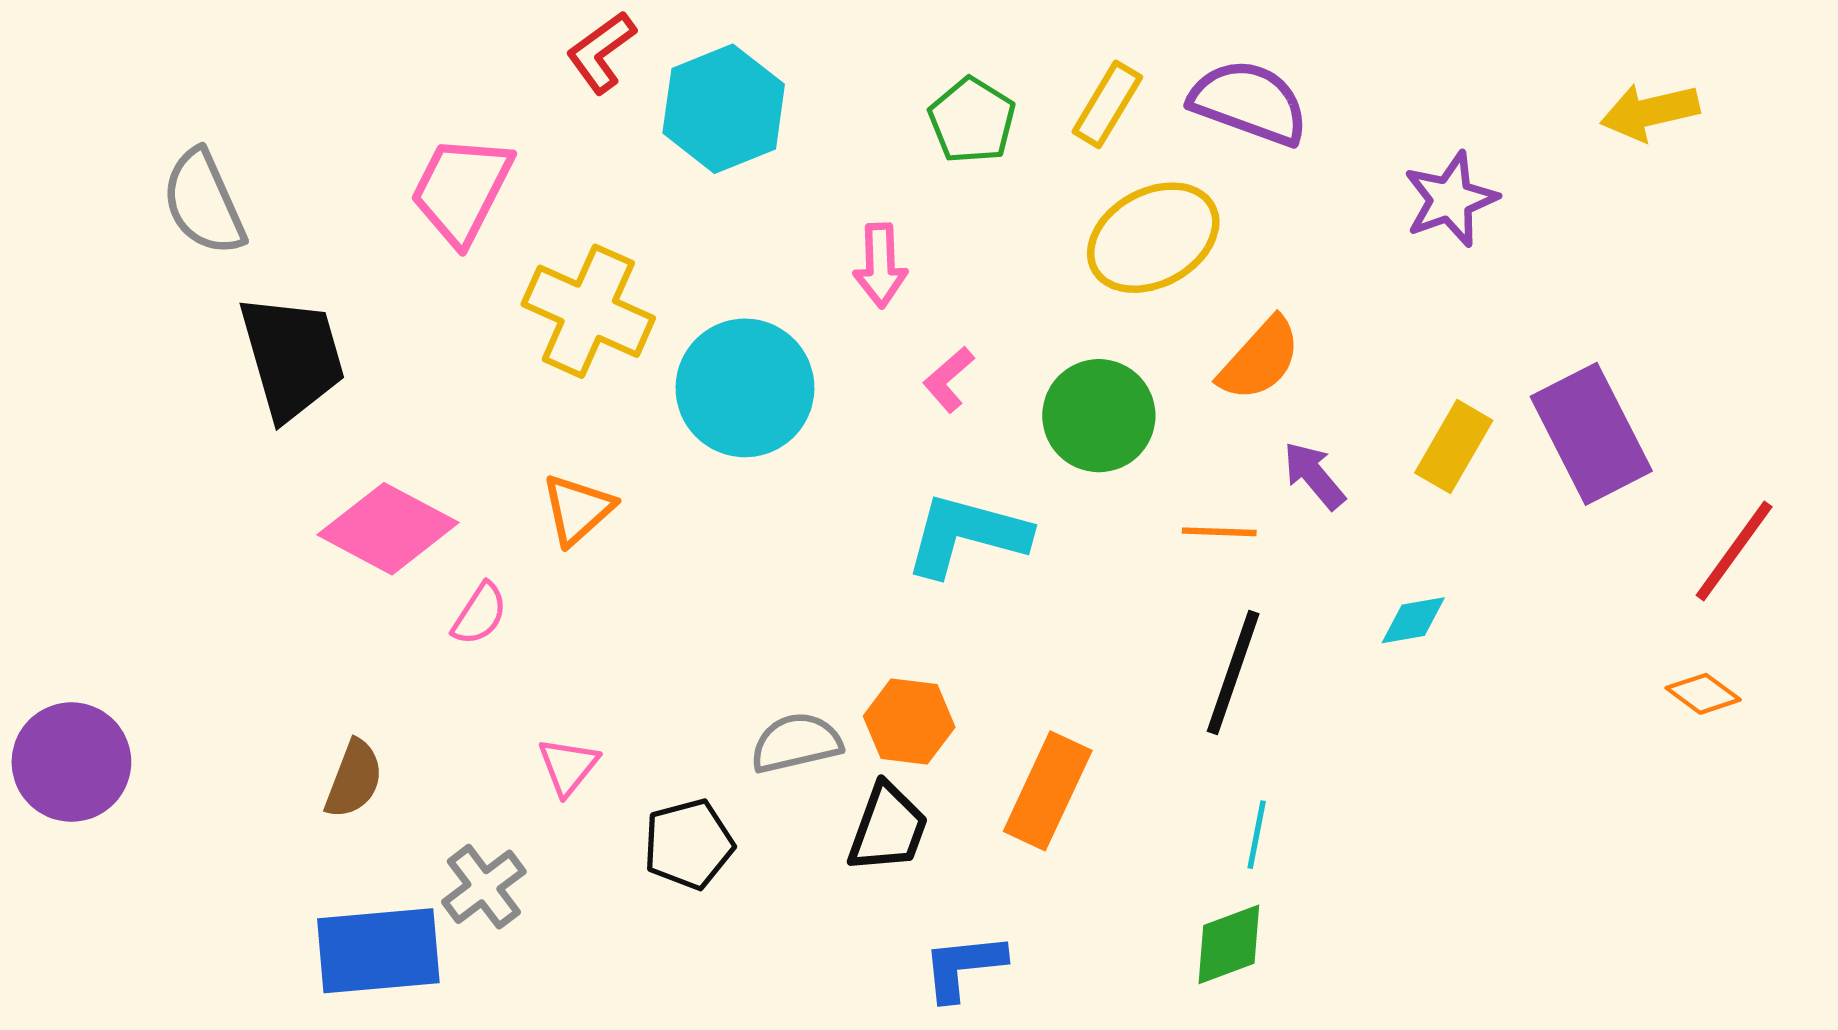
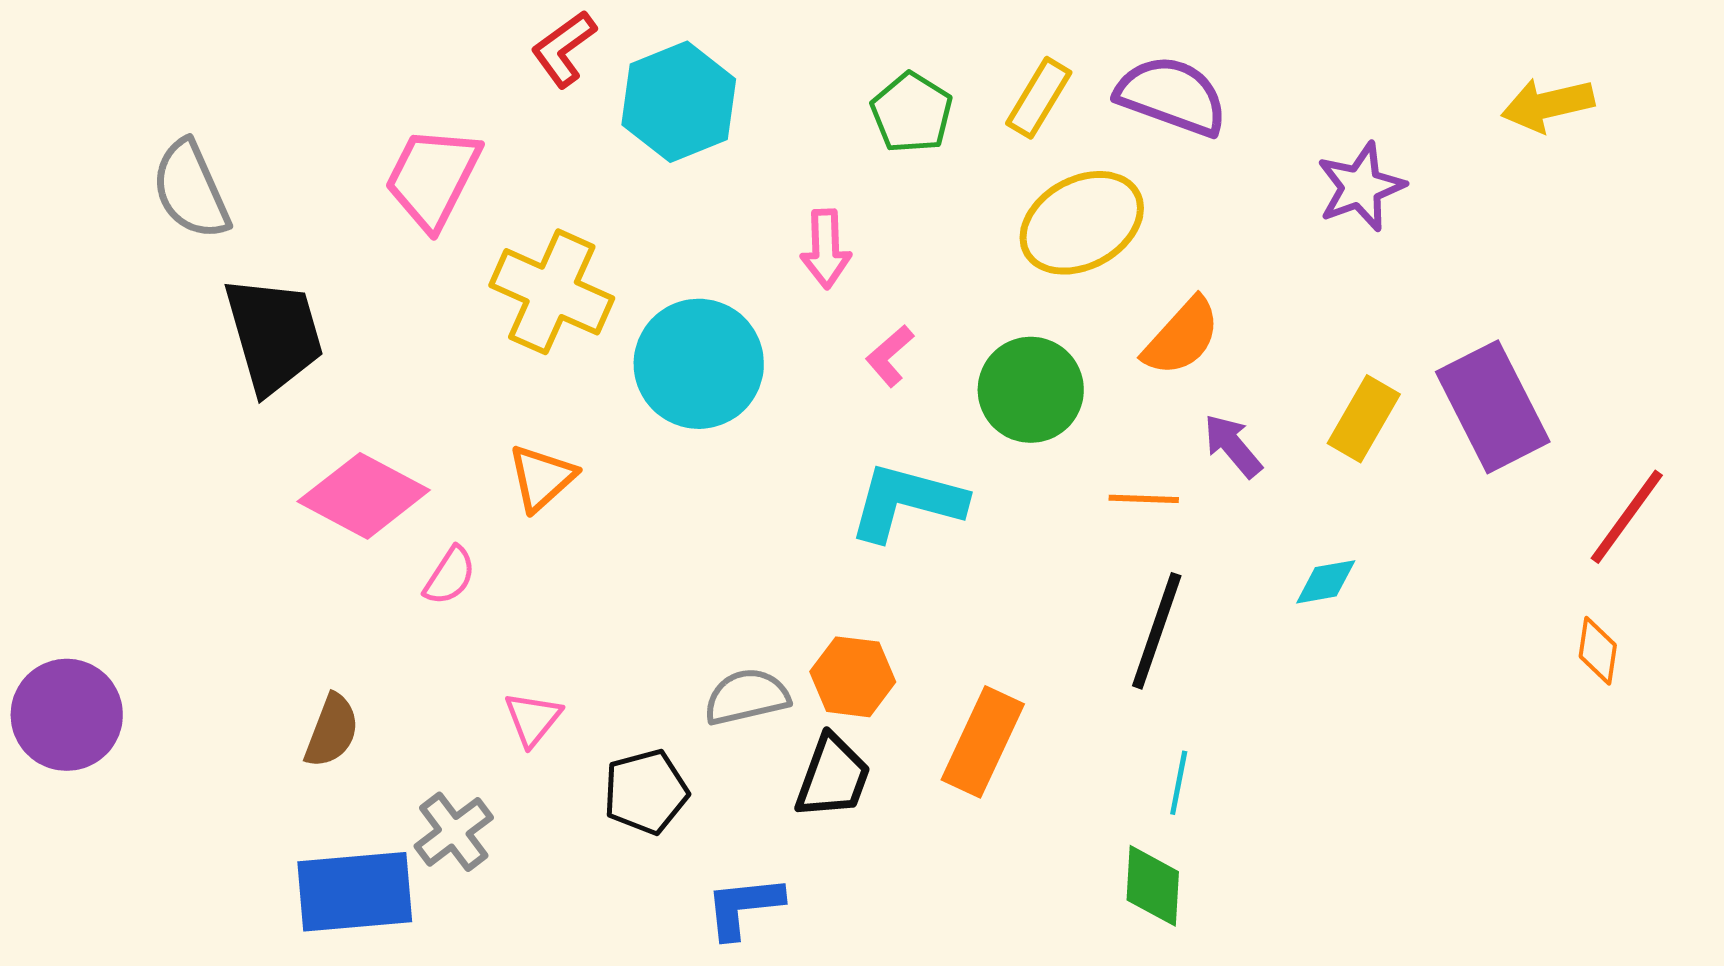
orange diamond: (1703, 694) -> (1598, 651), turned 62
green diamond: (1229, 944) -> (1153, 886), turned -66
blue L-shape: (963, 967) -> (744, 907), moved

